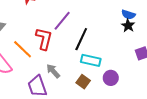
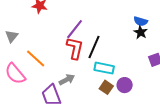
red L-shape: (44, 39) -> (75, 48), moved
gray arrow: (53, 71) -> (67, 80), turned 105
brown square: (83, 82) -> (106, 87), moved

